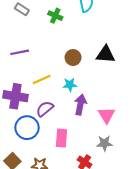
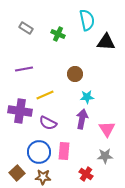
black triangle: (105, 54) -> (106, 42), moved
cyan star: (70, 85) -> (87, 97), moved
purple semicircle: (45, 109) -> (48, 123), turned -114
blue circle: (27, 128) -> (39, 152), moved

